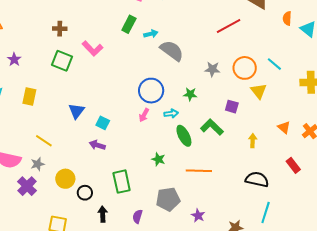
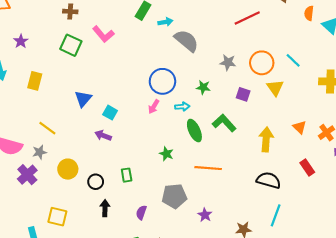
purple square: (232, 107) -> (243, 94), moved
yellow arrow: (253, 141) -> (266, 139), size x1.6
green rectangle: (122, 182) -> (127, 175), size x0.6
black circle: (85, 193) -> (96, 182), moved

